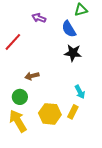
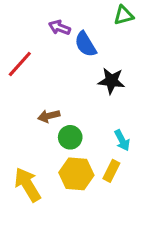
blue semicircle: (69, 29) -> (85, 44), moved
green circle: (20, 97) -> (70, 137), moved

